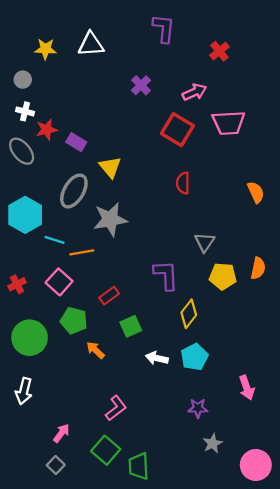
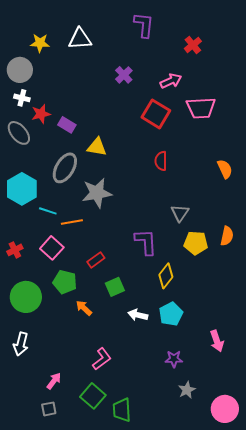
gray circle: (23, 80) -> (20, 70), size x1.6
yellow triangle: (110, 167) -> (97, 147), turned -40
gray square: (56, 465) -> (49, 409), turned 35

